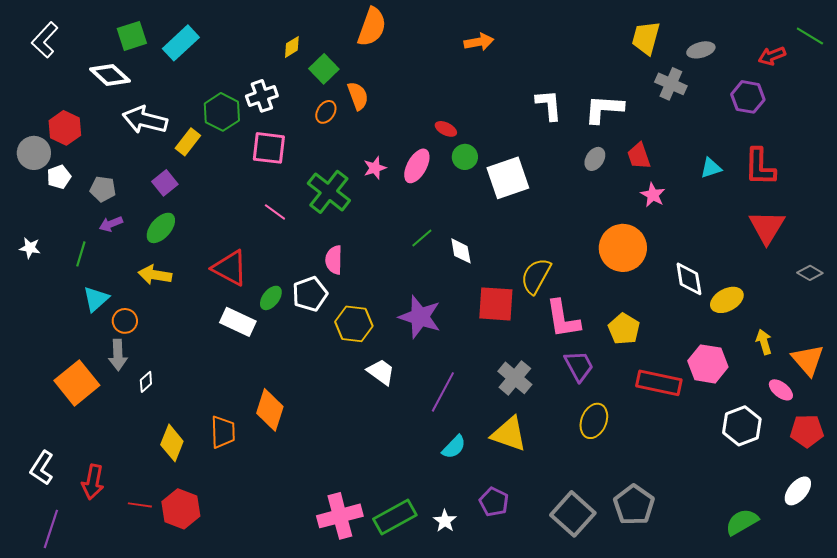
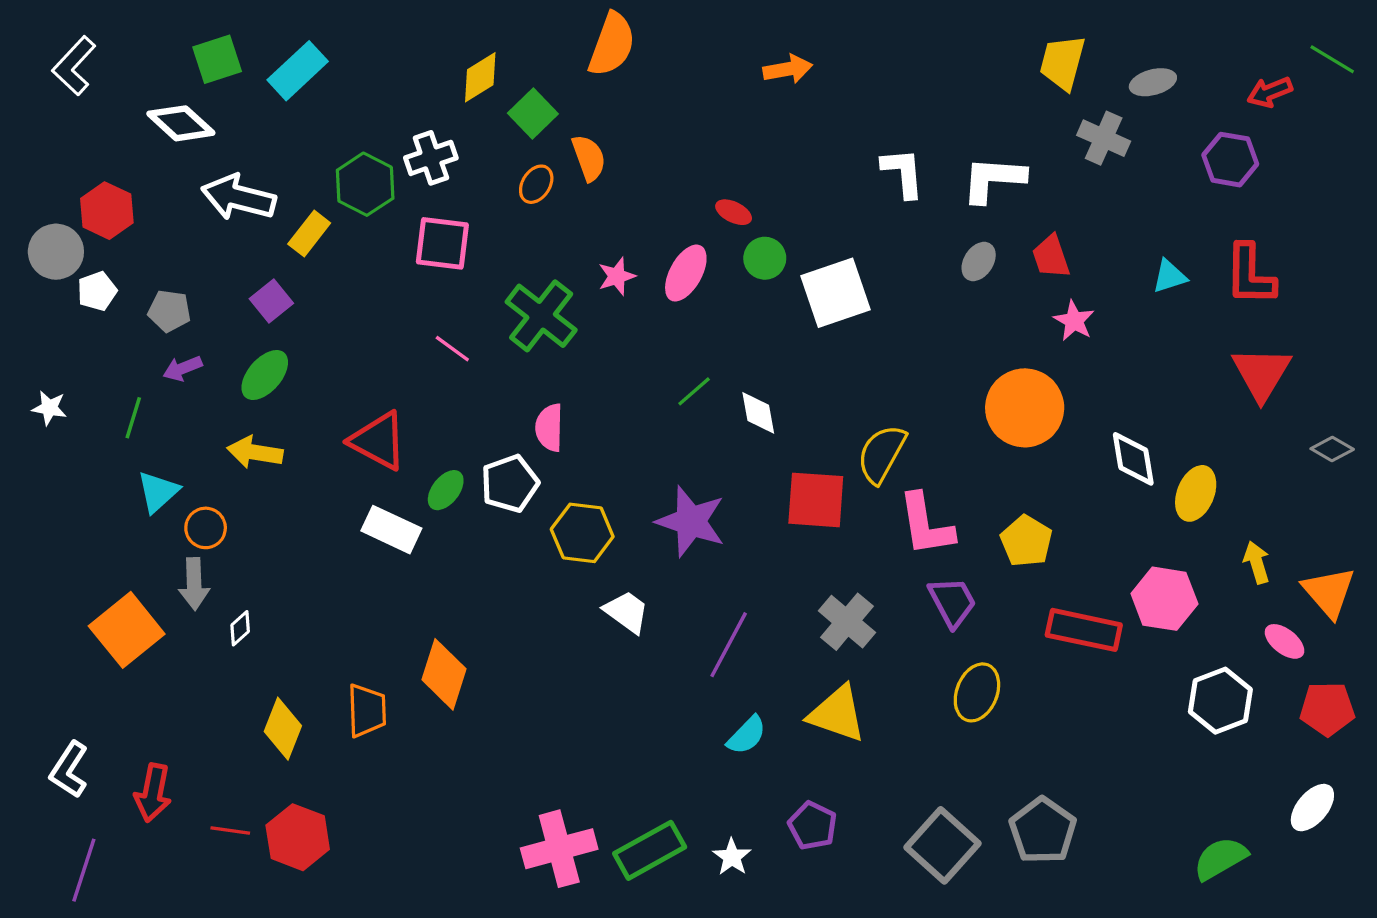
yellow diamond: (292, 47) -> (480, 77), size x1.4
yellow ellipse: (727, 300) -> (1196, 493), turned -40

